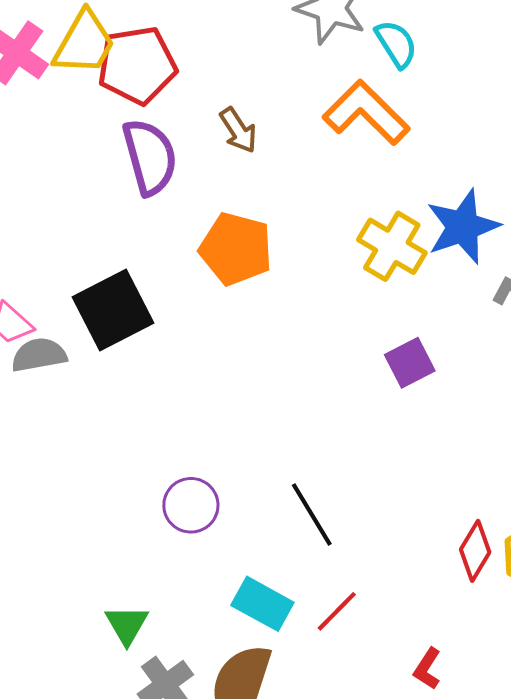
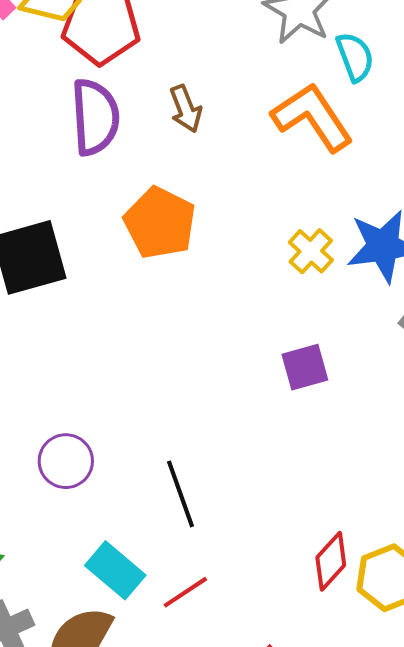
yellow cross: (392, 246) -> (311, 251), size x0.7

